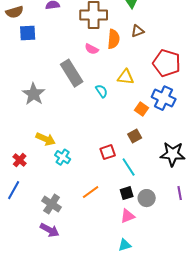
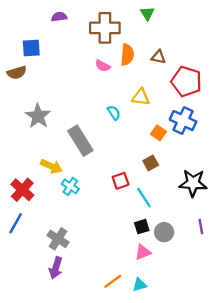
brown semicircle: (15, 12) -> (17, 73), moved
brown triangle: (138, 31) -> (158, 57), moved, turned 32
gray rectangle: (72, 73) -> (80, 141), moved
red cross: (20, 160) -> (22, 190), size x1.5
orange line: (91, 192) -> (113, 281), moved
purple arrow: (50, 230) -> (56, 268), turned 78

